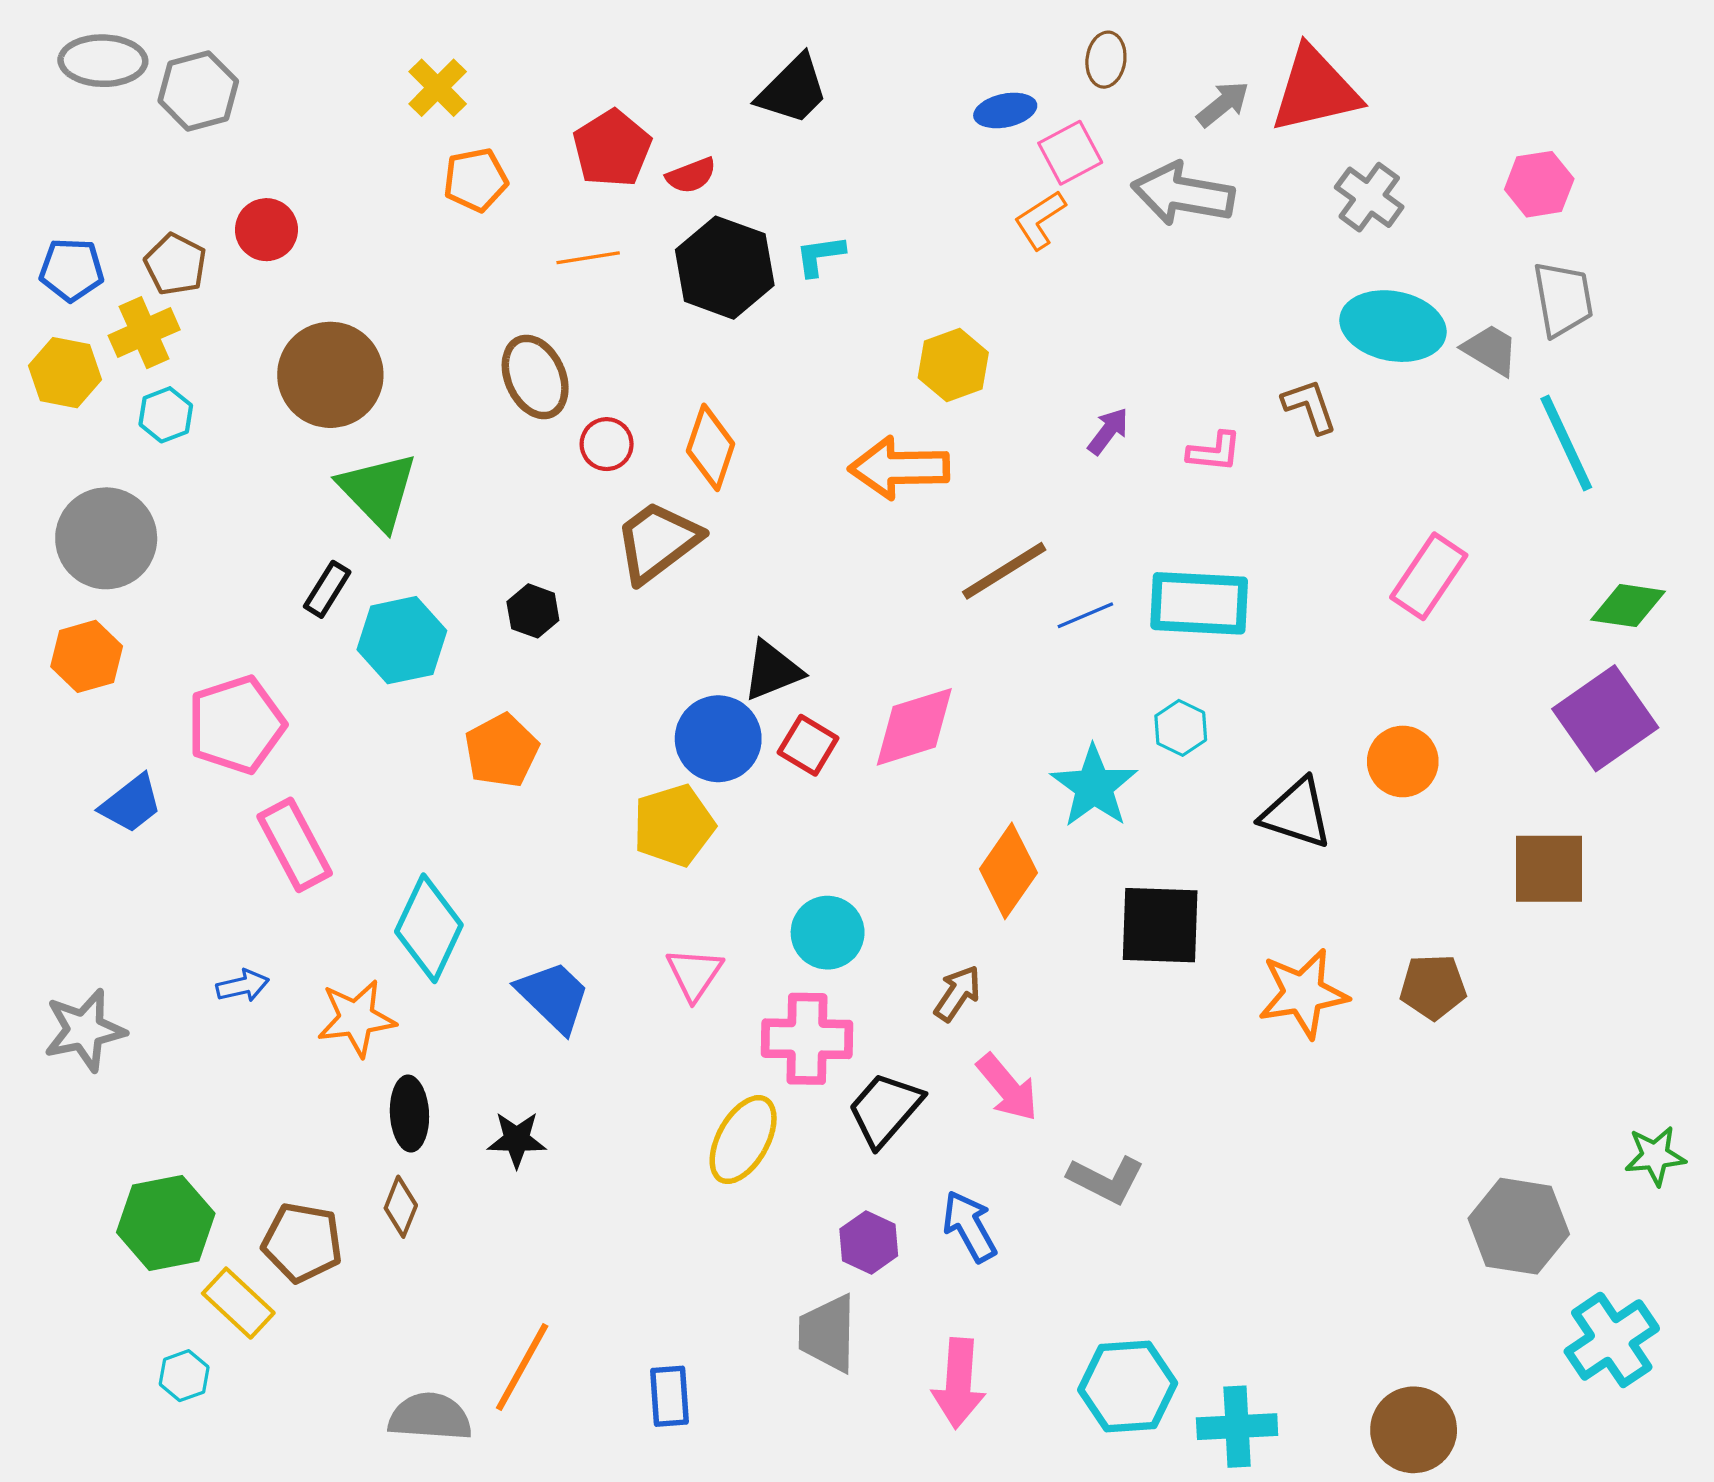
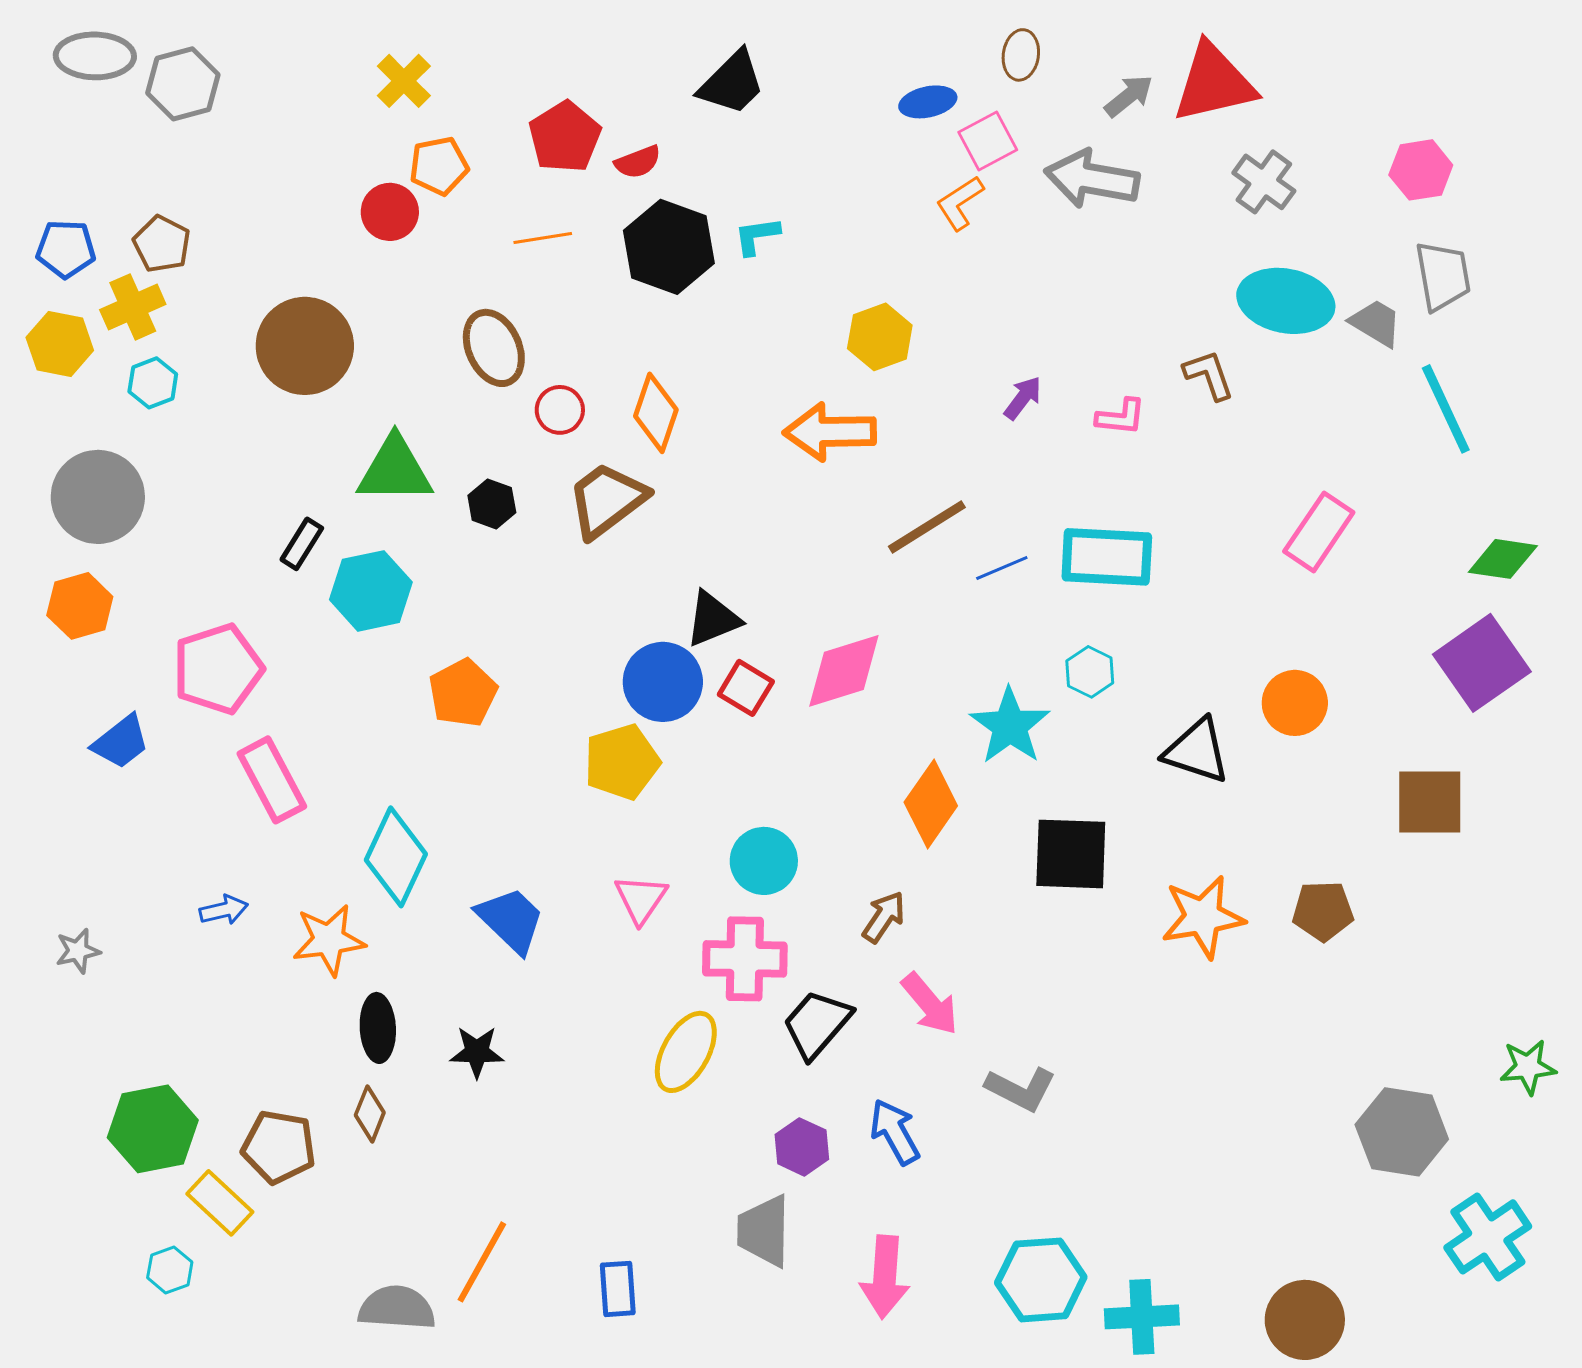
red circle: (266, 230) -> (390, 212), moved
green triangle: (378, 491) -> (395, 470), moved, turned -46
black hexagon: (533, 611) -> (492, 504), moved
gray star: (84, 1030) -> (78, 951), size x0.6

